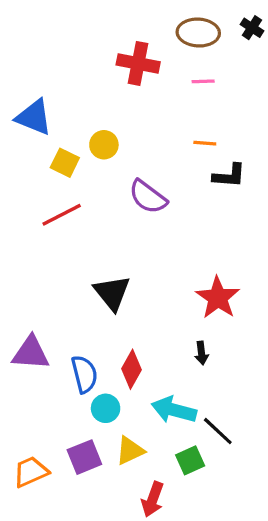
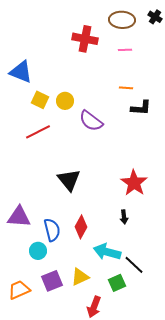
yellow circle: (104, 145) -> (65, 101), moved
cyan circle: (106, 408) -> (38, 251), moved

